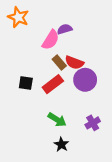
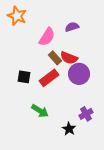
purple semicircle: (65, 29) -> (72, 27), moved
green arrow: (57, 120) -> (40, 111), moved
black star: (61, 144) -> (69, 129), moved

